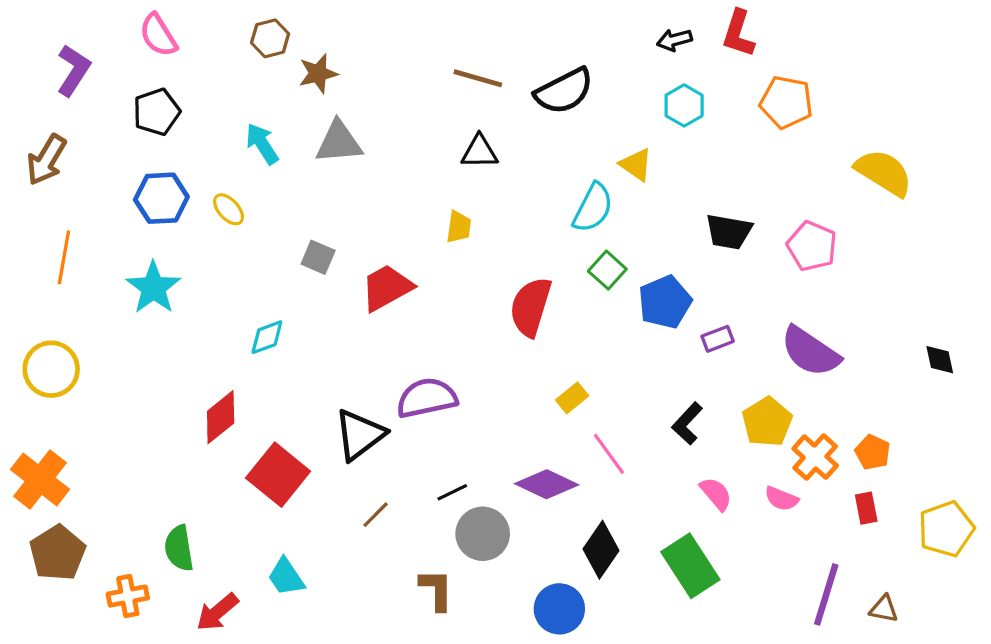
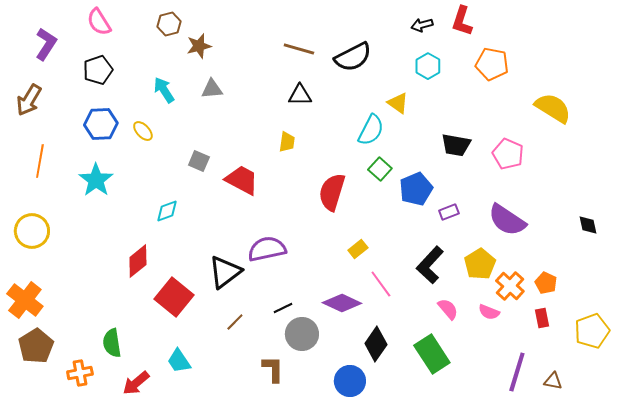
gray triangle: (339, 142) -> (212, 89), size x0.7
red trapezoid: (387, 288) -> (242, 180), turned 57
black L-shape: (687, 423) -> (430, 265), size x1.4

